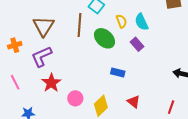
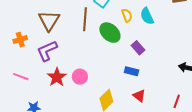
purple rectangle: (137, 44) -> (138, 48), moved
blue rectangle: (118, 73) -> (132, 71), moved
pink line: (15, 82) -> (21, 77), turned -42
pink circle: (75, 98) -> (80, 77), moved

